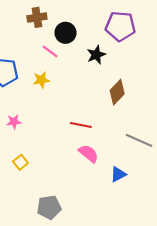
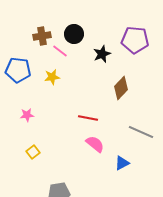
brown cross: (37, 17) -> (42, 36), moved
purple pentagon: (120, 26) -> (135, 40), moved

